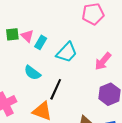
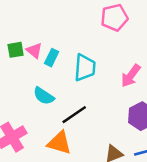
cyan trapezoid: (67, 52) -> (85, 68), turned -35
black line: (56, 89) -> (74, 115), turned 35

